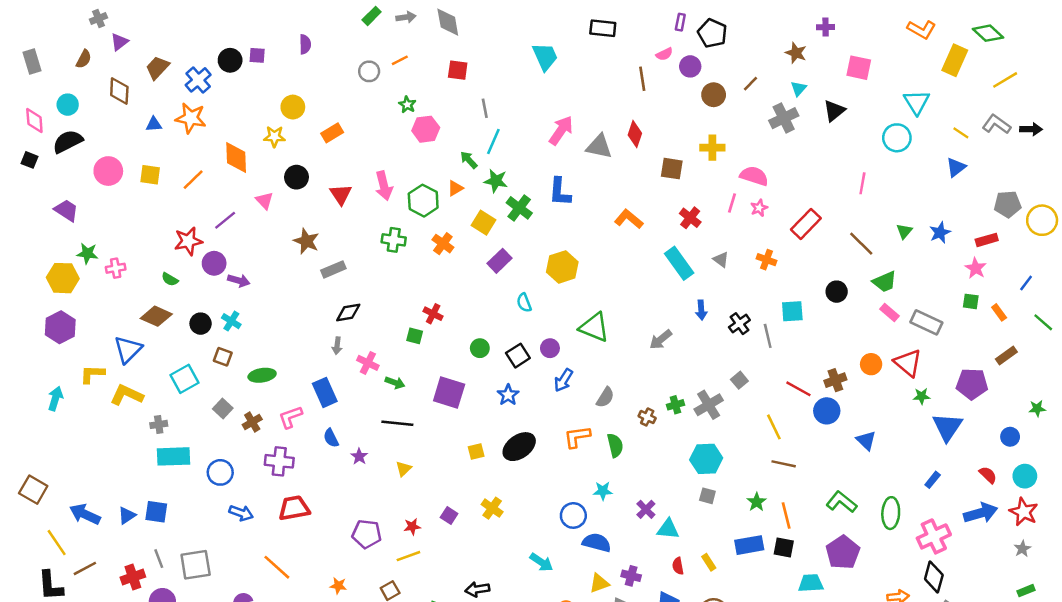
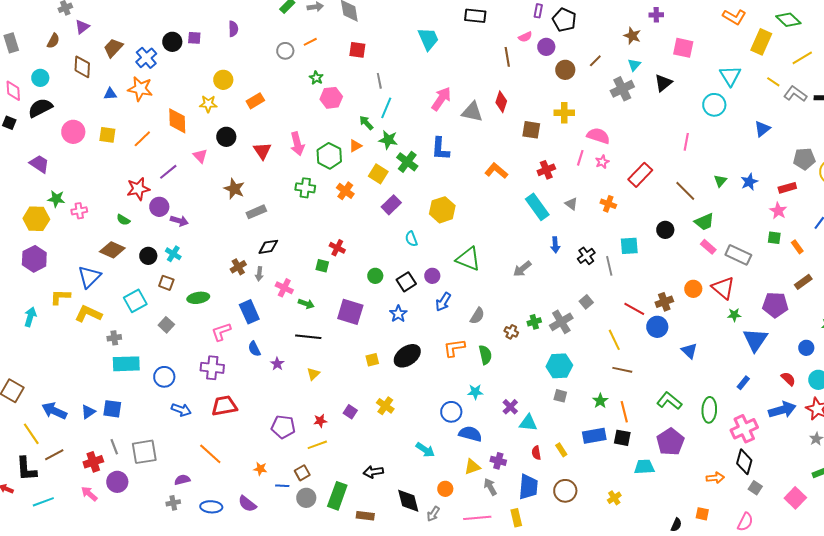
yellow line: (961, 133) -> (773, 82), moved
red cross: (690, 218) -> (546, 170), turned 30
brown cross: (252, 422) -> (238, 267), moved

